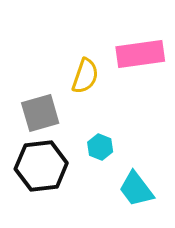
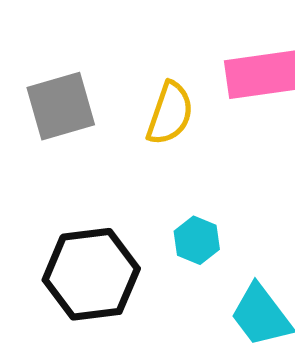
gray square: (40, 113) -> (61, 106), moved

